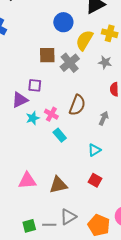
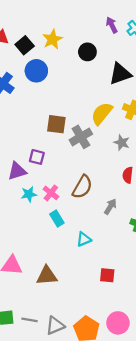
blue circle: (63, 22) -> (36, 71), moved
cyan triangle: (94, 150) -> (84, 239), moved
red square: (95, 180) -> (107, 275), moved, turned -32
gray triangle: (68, 217) -> (55, 326), moved

